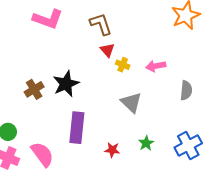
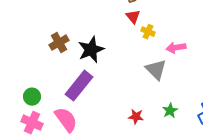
pink arrow: (156, 66) -> (176, 48), moved
brown cross: (34, 89) -> (59, 43), moved
purple rectangle: (77, 128) -> (79, 86), moved, turned 32

